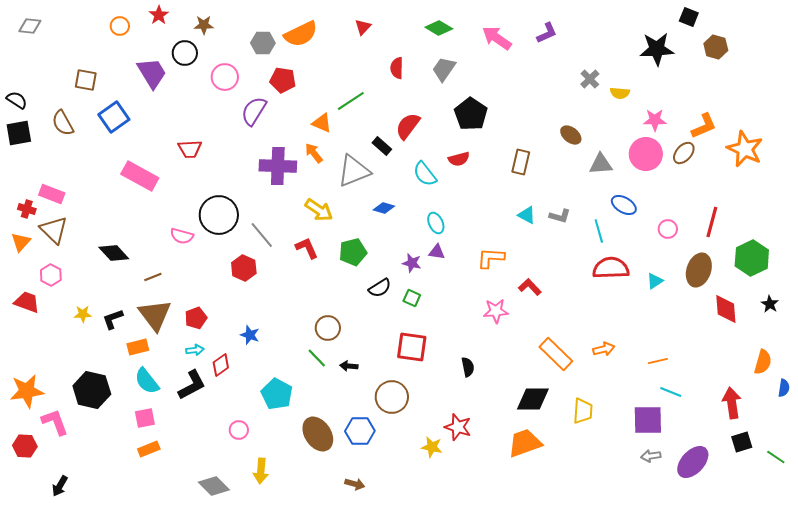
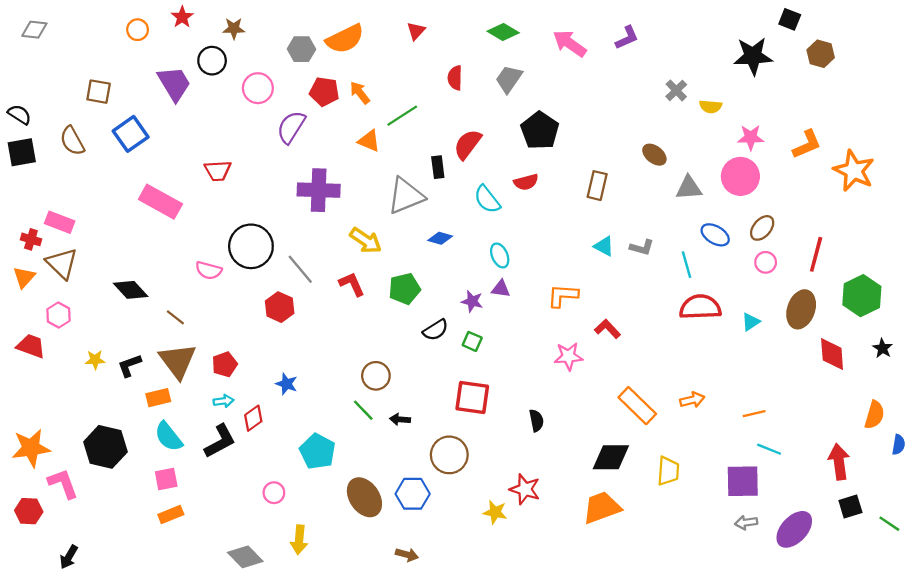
black rectangle: (382, 146) -> (438, 167), turned 42
orange arrow: (314, 153) -> (360, 93), moved
brown ellipse: (684, 153) -> (762, 228), moved
brown line: (153, 277) -> (175, 317), turned 60

